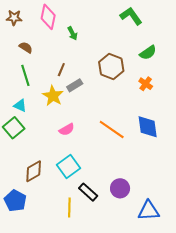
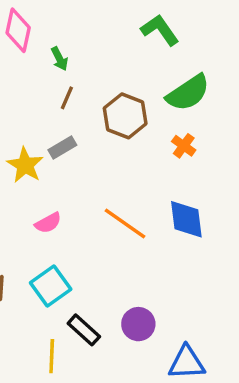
green semicircle: (148, 53) -> (188, 93), size x1.5
brown line: (61, 70) -> (67, 98), moved

